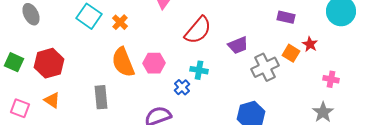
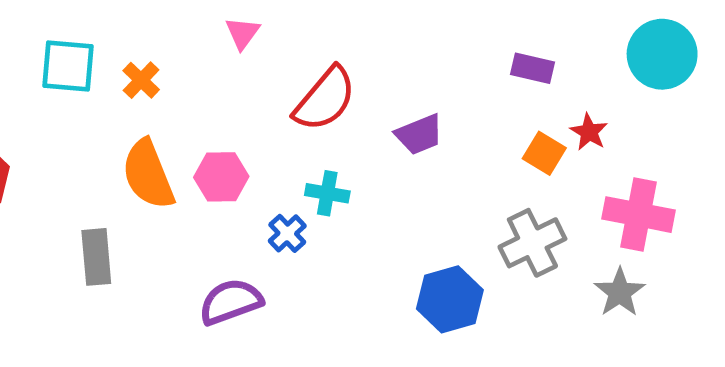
cyan square: (89, 16) -> (68, 66), turned -30
gray cross: (265, 67) -> (532, 243), moved
pink cross: (331, 79) -> (639, 215), size x1.8

